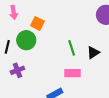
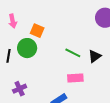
green line: (72, 48) -> (73, 53), turned -42
purple cross: (17, 70) -> (20, 89), moved

